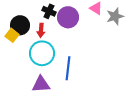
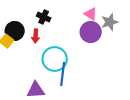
purple circle: (68, 17) -> (91, 32), moved
cyan circle: (42, 53) -> (55, 59), moved

